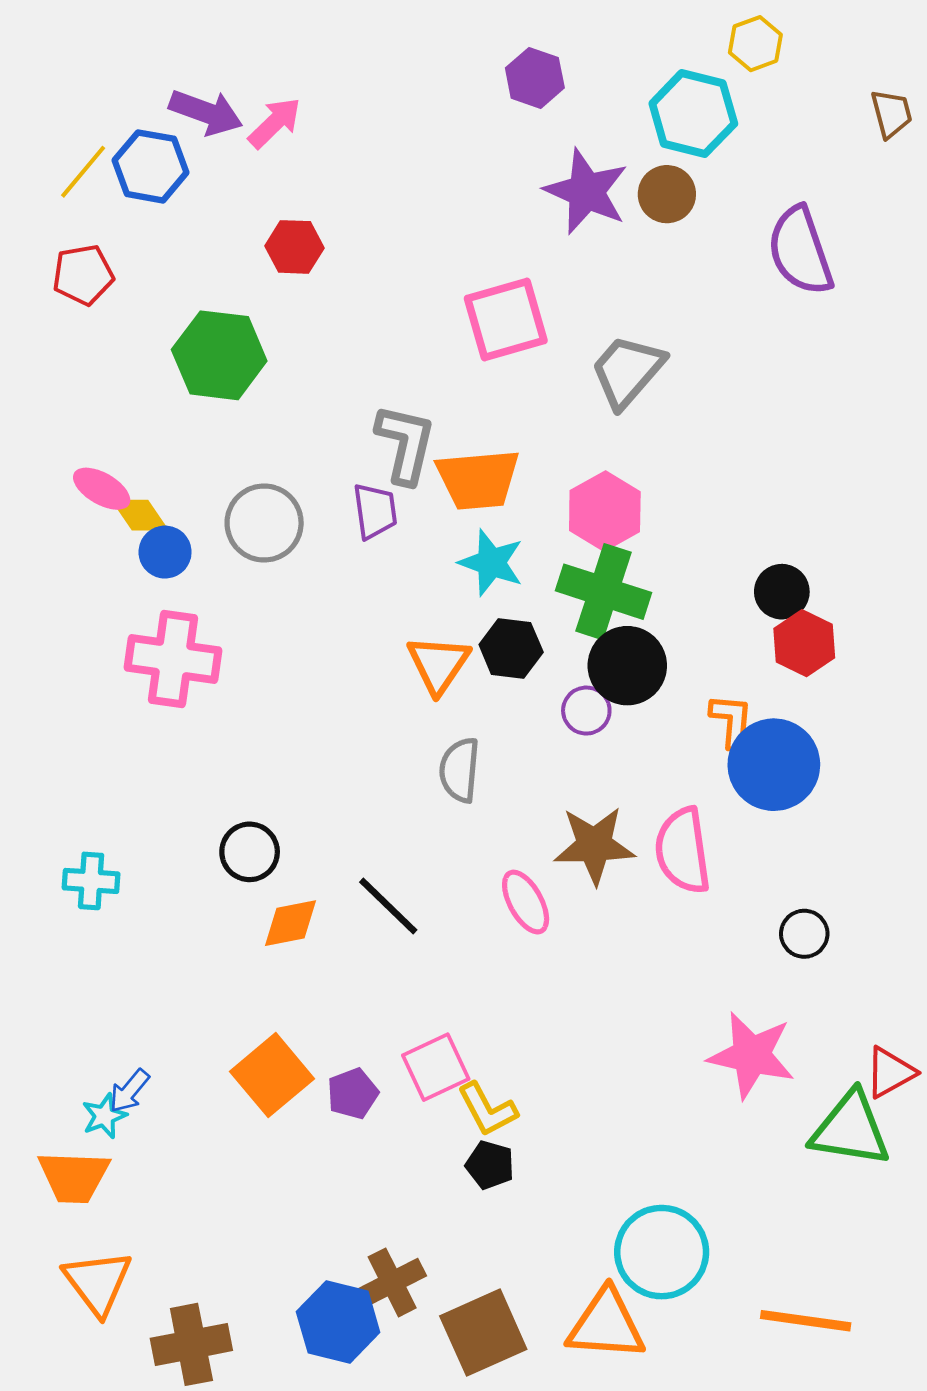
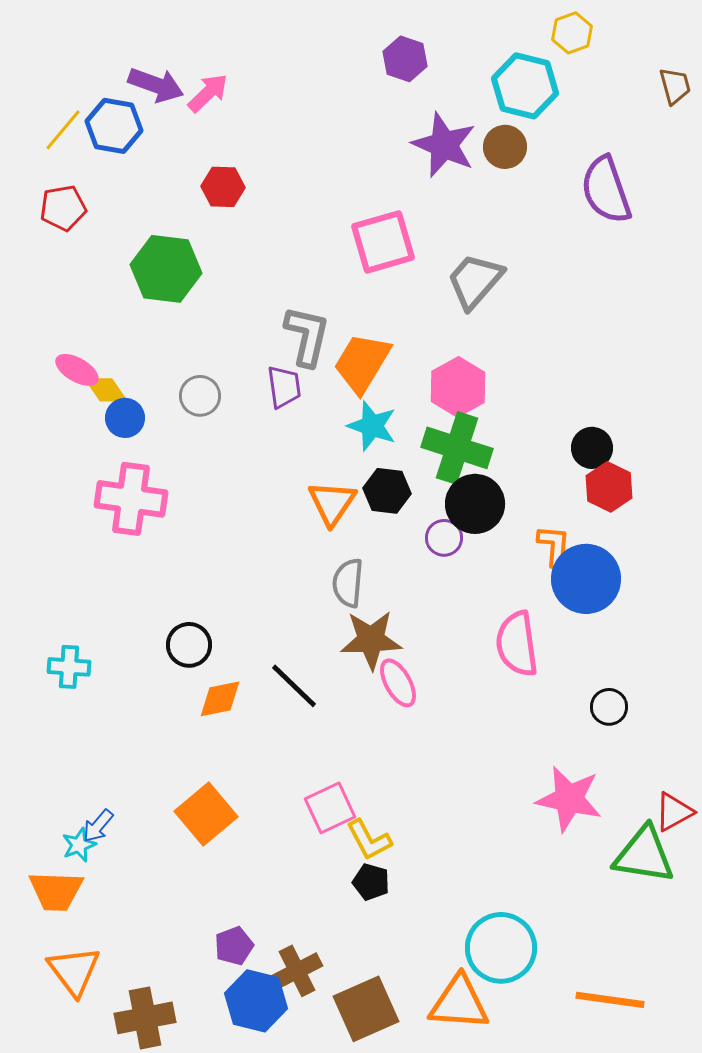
orange trapezoid: (478, 479) -> (362, 363), turned 126
gray circle: (264, 523) -> (200, 396), size x0.7
brown star: (594, 845) -> (371, 640), moved
purple pentagon: (353, 1094) -> (234, 946), moved

